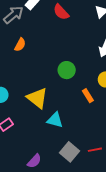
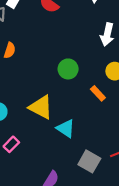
cyan triangle: (55, 120) -> (66, 128), turned 30

